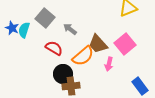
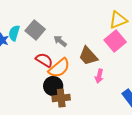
cyan semicircle: (24, 30) -> (14, 33), moved
pink square: (125, 44) -> (115, 41), moved
orange semicircle: (83, 56) -> (59, 68), moved

